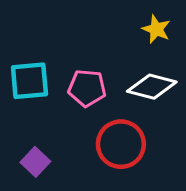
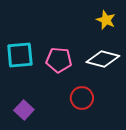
red circle: (121, 144) -> (82, 98), size x0.7

